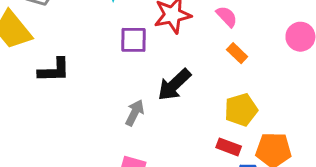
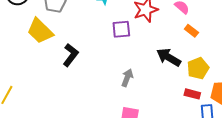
black L-shape: (54, 70) -> (71, 55), turned -45
black arrow: (174, 85) -> (169, 57), moved, turned 80

